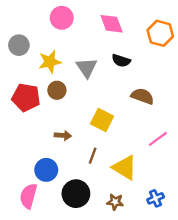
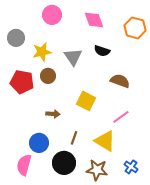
pink line: (158, 139) -> (121, 117), moved
brown line: (93, 156) -> (74, 138), moved
blue cross: (156, 198) -> (131, 167), turned -32
brown star: (115, 202) -> (97, 170), size x1.5

